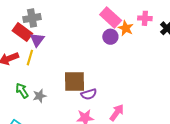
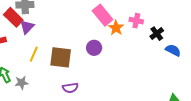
purple circle: (110, 37) -> (94, 48), moved
yellow line: (30, 58) -> (34, 54), moved
brown square: (74, 81) -> (61, 57), moved

